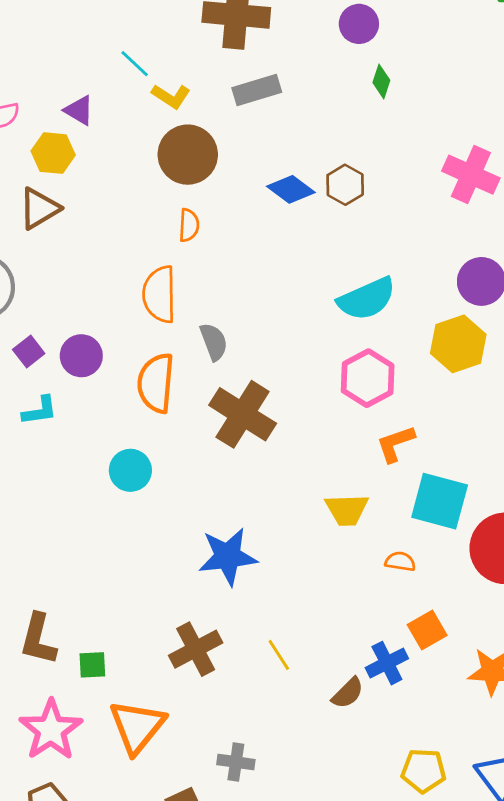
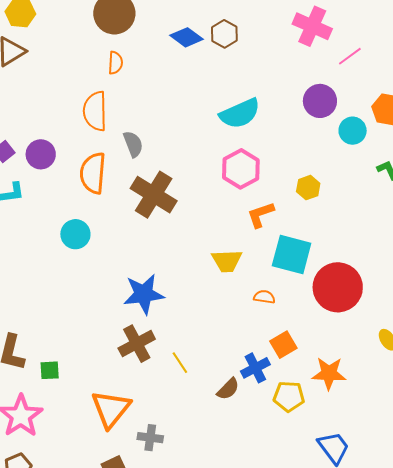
yellow hexagon: (458, 344) -> (308, 188), moved, size x0.6
brown cross: (196, 649) -> (137, 344), moved
orange triangle: (137, 727) -> (111, 409), moved
yellow pentagon: (424, 771) -> (289, 396), moved

